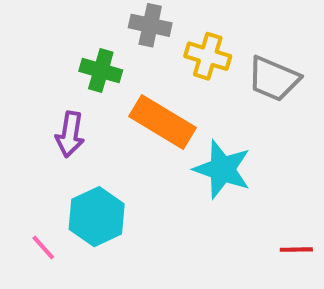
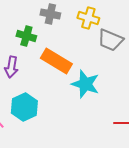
yellow cross: (208, 56) -> (88, 18), moved

